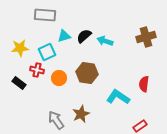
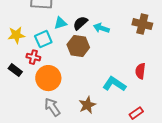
brown cross: (146, 37) -> (142, 24), turned 30
brown hexagon: (87, 73) -> (78, 46), moved
orange circle: (59, 78) -> (48, 78), moved, size x1.6
brown star: (81, 114) -> (87, 105), moved

